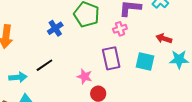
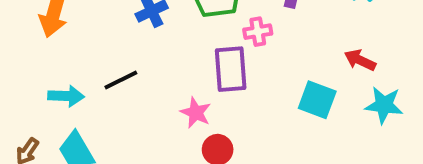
pink cross: (120, 29) -> (258, 32), moved
purple rectangle: (111, 58) -> (231, 69), moved

